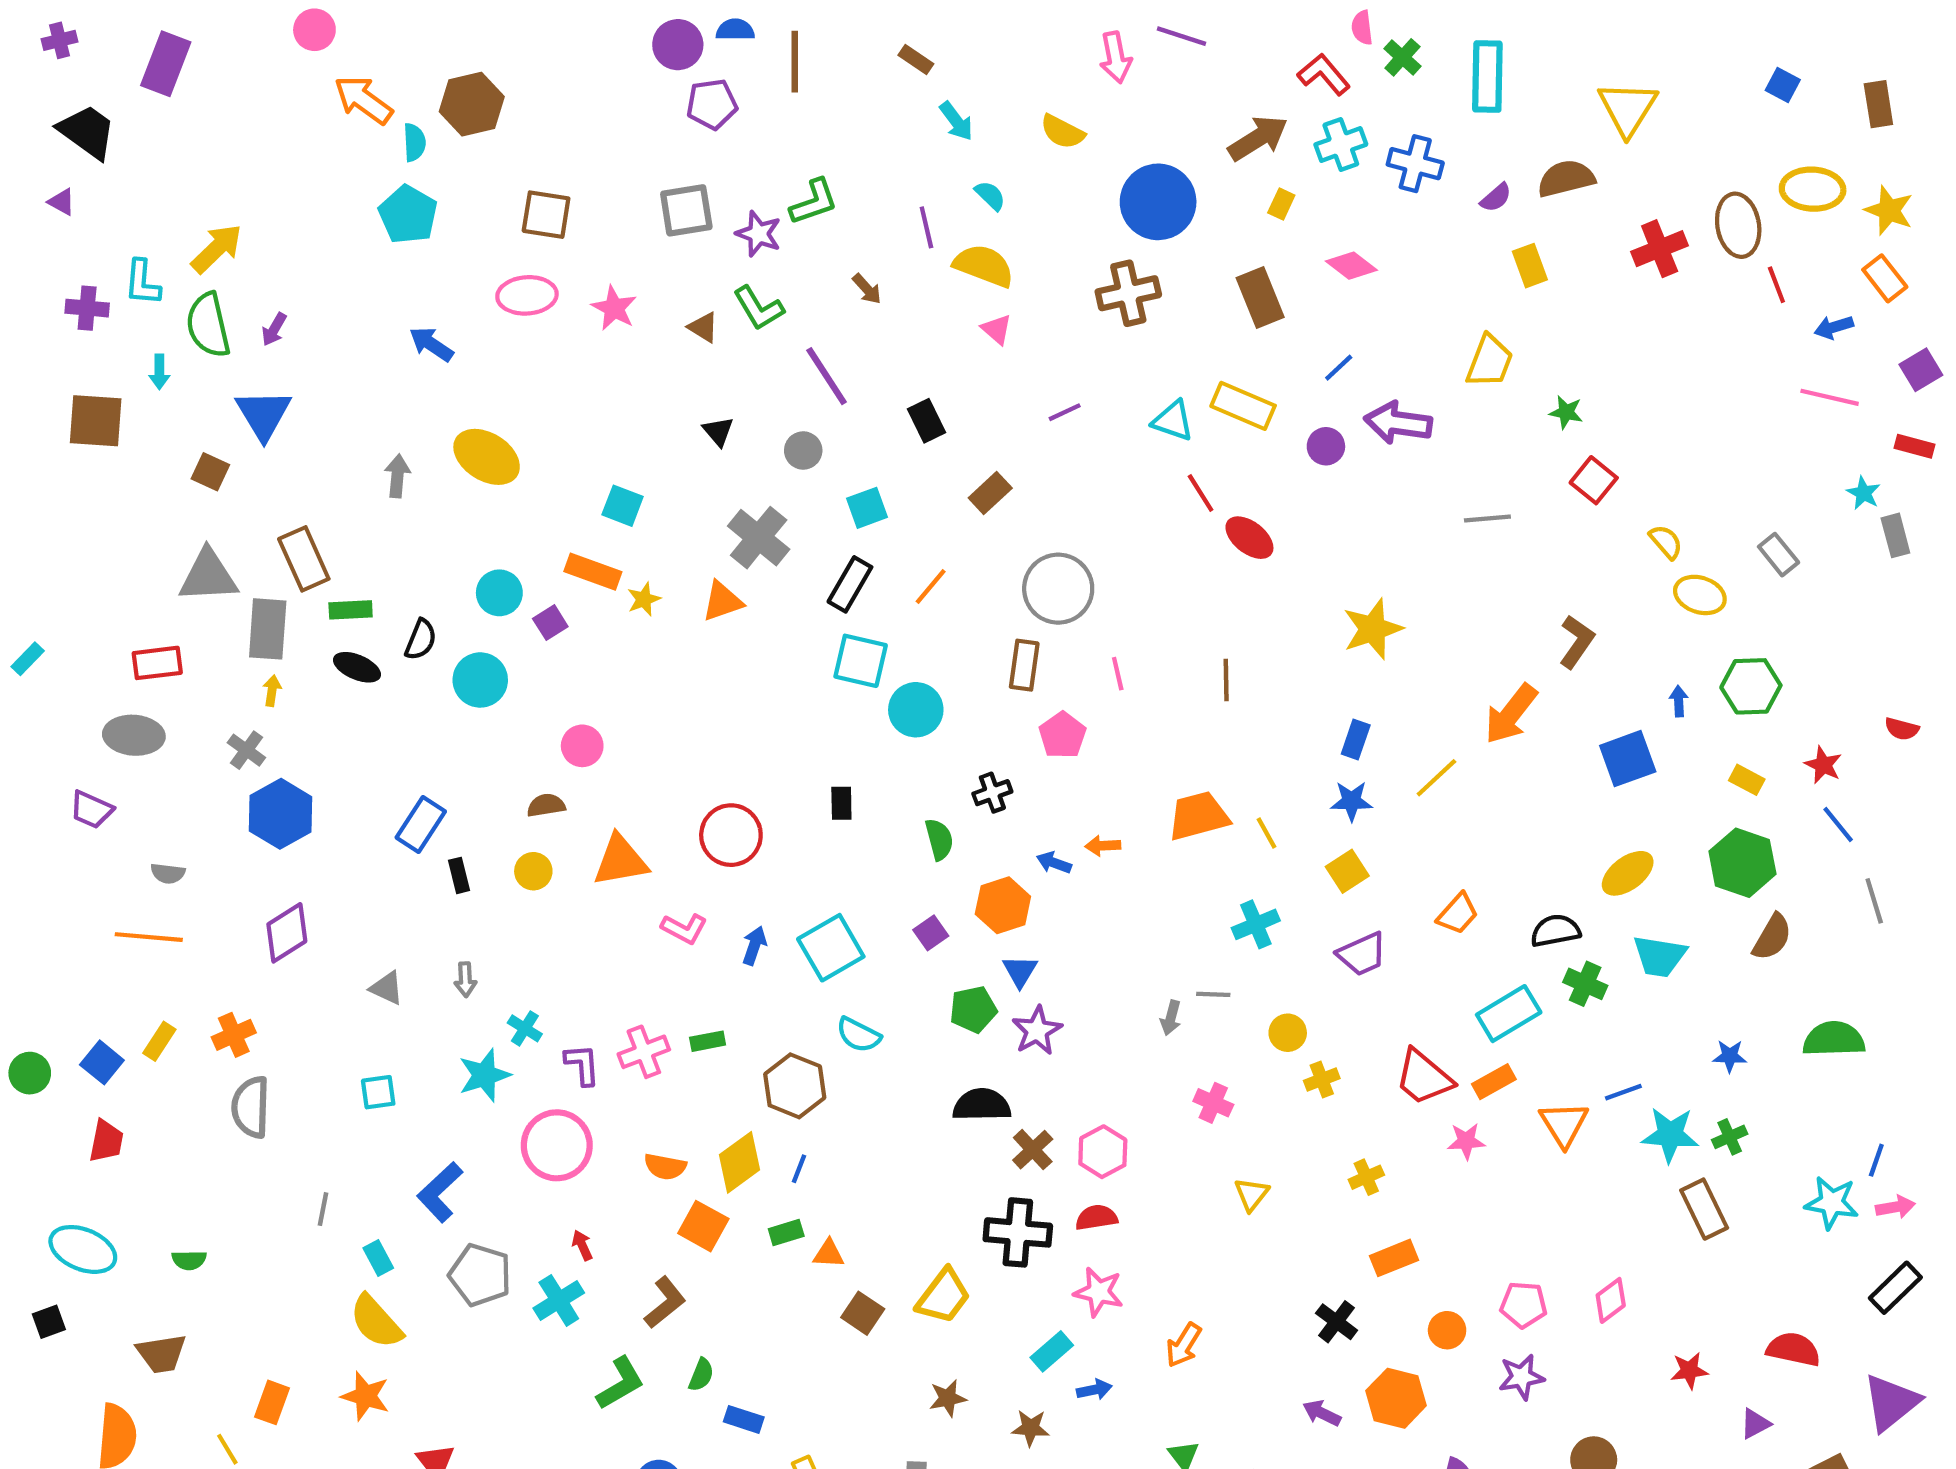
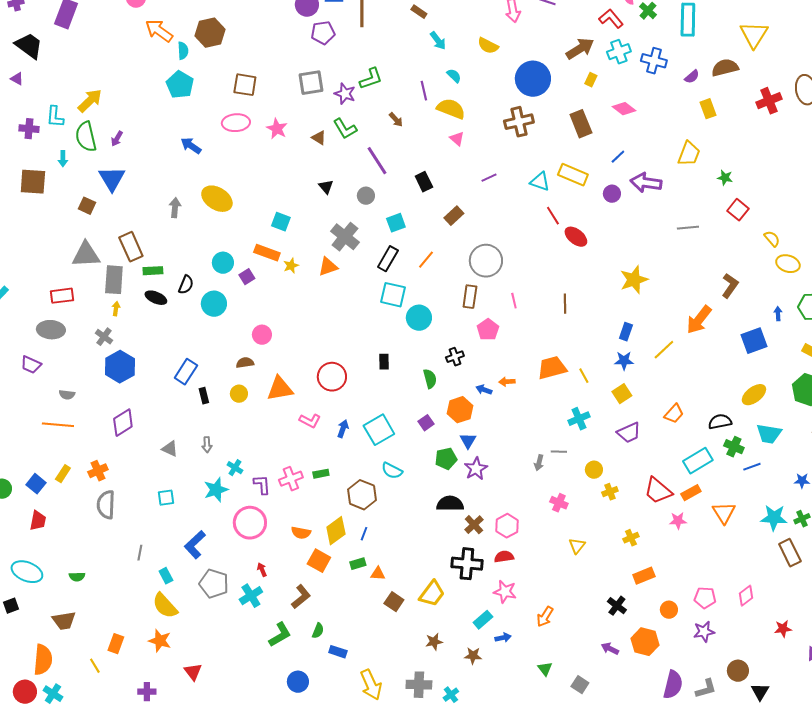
blue line: (1623, 1092) -> (752, 467), moved

